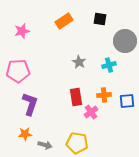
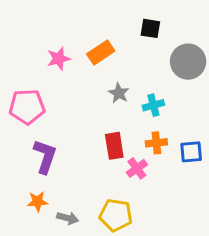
orange rectangle: (64, 21) -> (101, 53), moved
pink star: (22, 31) -> (59, 59), moved
cyan cross: (109, 65) -> (153, 105), moved

